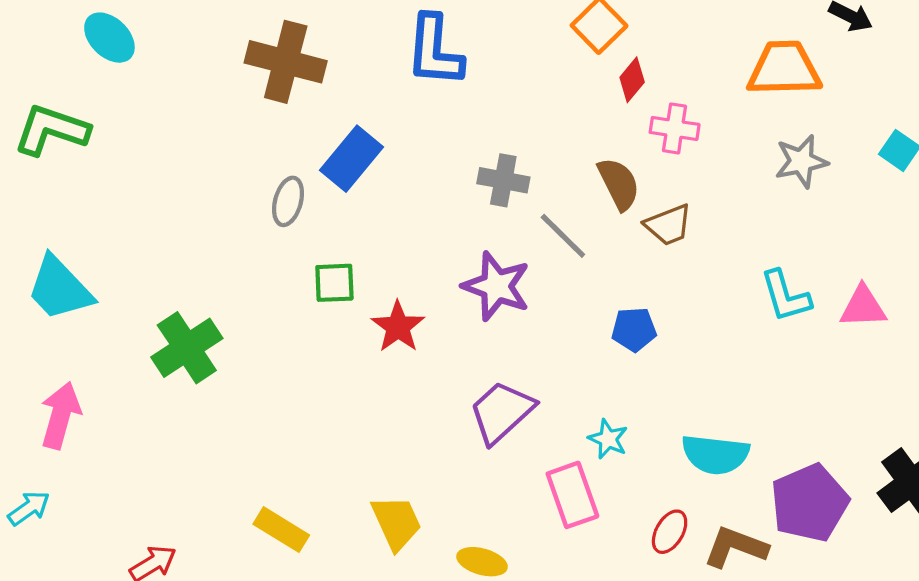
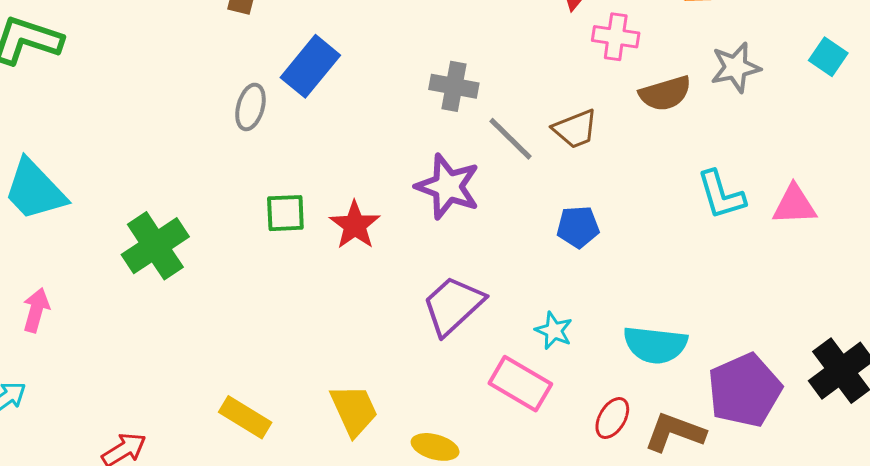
brown semicircle: (619, 184) -> (665, 93), moved, turned 100
brown trapezoid: (668, 225) -> (575, 129), moved
green square: (334, 283) -> (285, 213), moved
pink arrow: (60, 415) -> (36, 310), size x0.7
pink rectangle: (572, 495) -> (520, 384), turned -40

